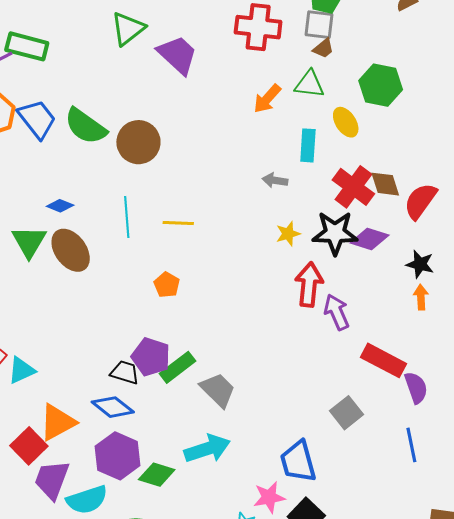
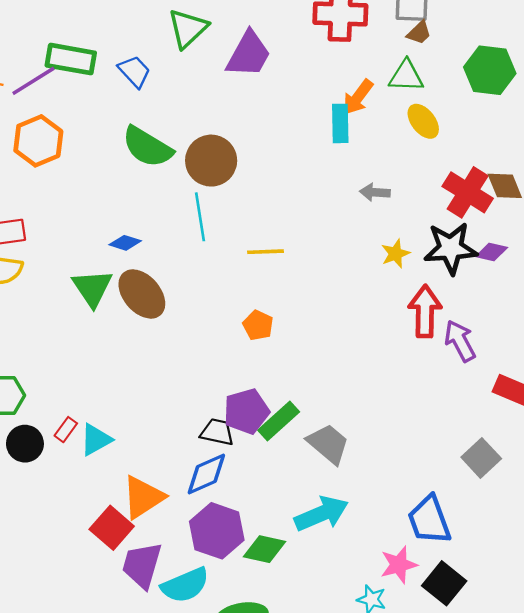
purple trapezoid: (178, 55) -> (249, 54), turned 81
blue trapezoid: (37, 119) -> (134, 71), moved, size x0.7
yellow ellipse: (346, 122) -> (423, 121), moved
cyan rectangle: (308, 145) -> (340, 123), moved
cyan line: (127, 217) -> (200, 217), moved
purple diamond: (369, 239) -> (492, 252), size x0.7
purple pentagon: (151, 357) -> (246, 411), turned -30
blue diamond: (113, 407) -> (206, 474), turned -57

